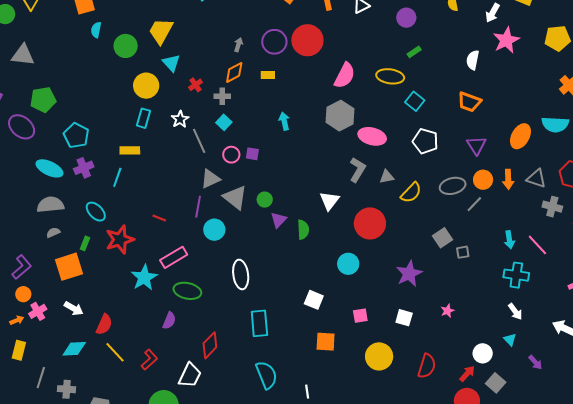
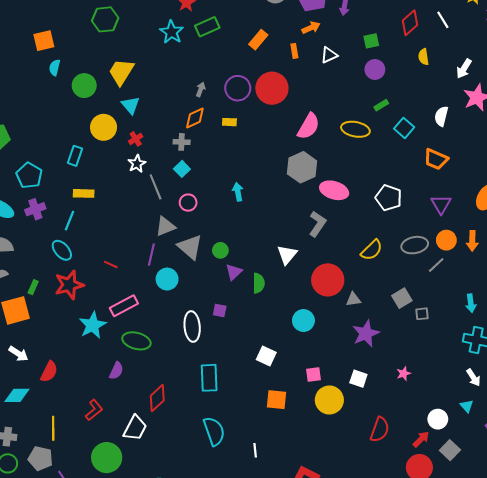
red cross: (195, 85) -> (136, 139), moved
cyan square: (415, 101) -> (404, 128), moved
cyan rectangle: (144, 118) -> (75, 156), moved
cyan arrow: (284, 121) -> (238, 192), moved
purple square: (252, 154) -> (220, 311), moved
gray triangle: (387, 177) -> (353, 299), moved
cyan ellipse: (96, 212) -> (62, 250), moved
yellow line: (115, 352) -> (53, 428), moved, turned 40
yellow circle: (379, 356) -> (329, 400), moved

